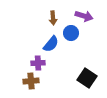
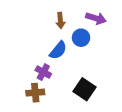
purple cross: (38, 63) -> (43, 72), turned 32
black square: (87, 78) -> (84, 89), moved

